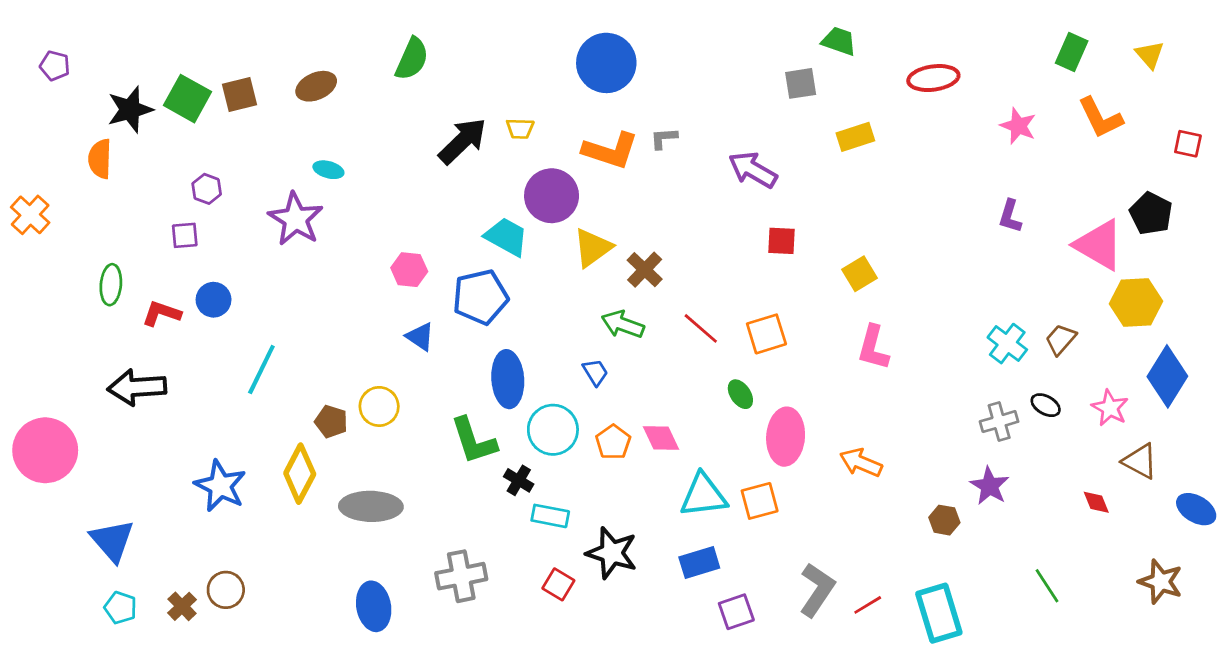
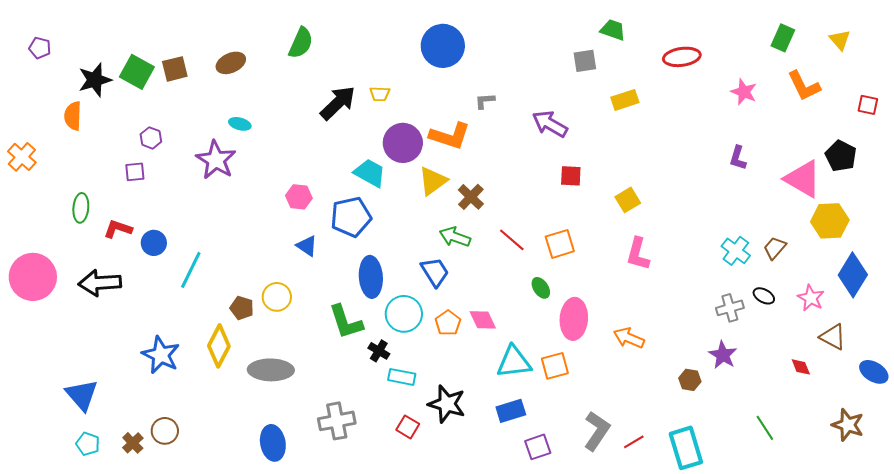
orange L-shape: (610, 151) -> (450, 136), moved
blue circle: (214, 300) -> (154, 243), moved
blue trapezoid: (595, 372) -> (435, 272), size x1.5
pink circle: (45, 450) -> (33, 277), moved

